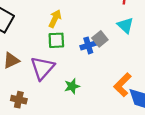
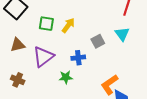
yellow arrow: (55, 19) -> (68, 25), moved
green square: (56, 40) -> (46, 24), moved
blue cross: (88, 45) -> (78, 58), moved

